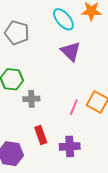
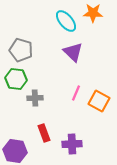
gray pentagon: (17, 33) -> (21, 50), moved
pink line: (74, 107) -> (76, 93), moved

